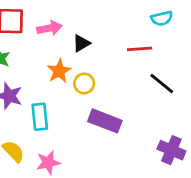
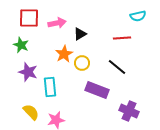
black line: (162, 83) -> (117, 67), moved
purple cross: (171, 150) -> (129, 111), moved

